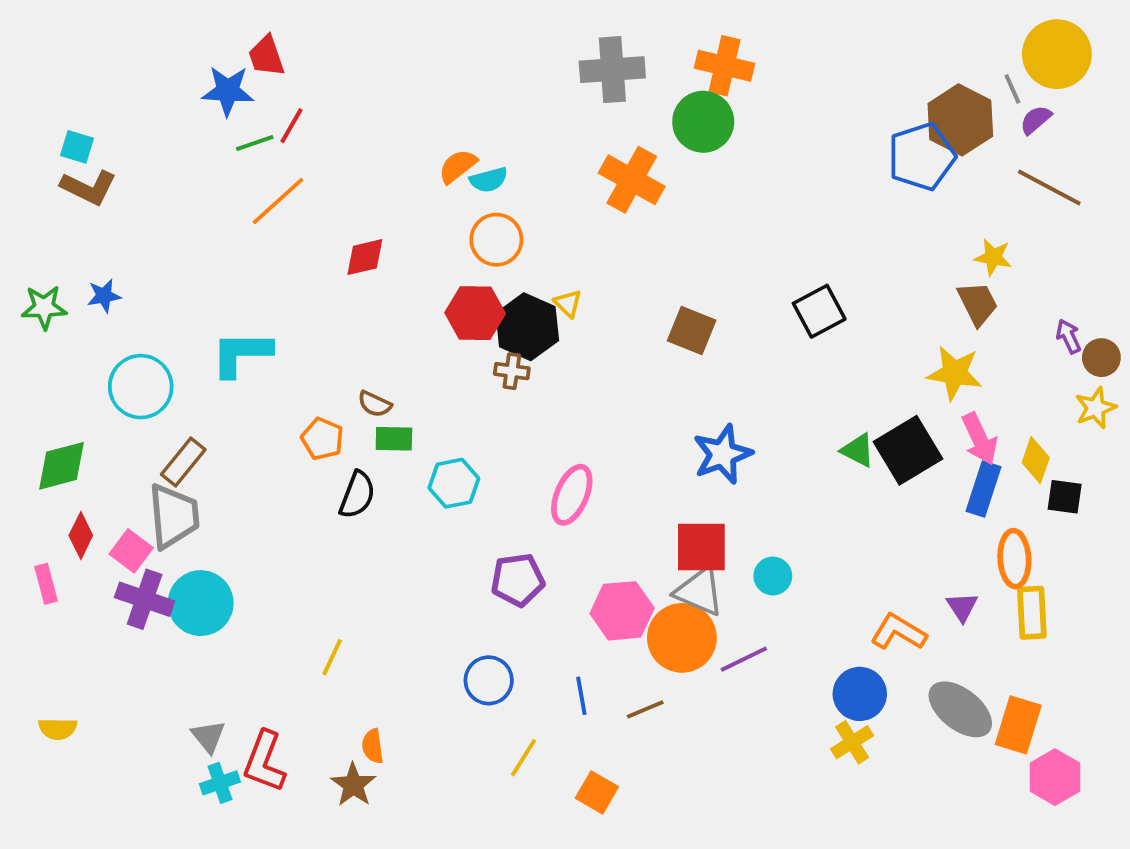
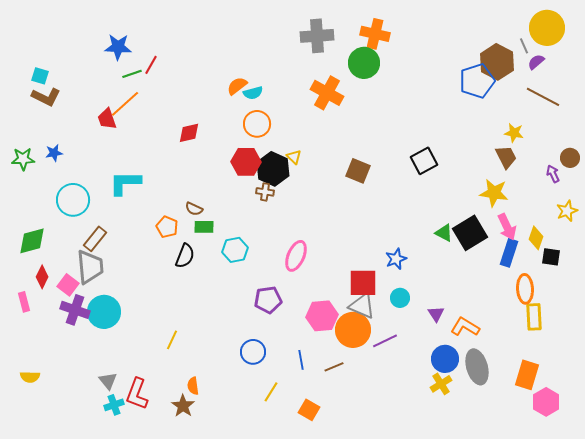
red trapezoid: (266, 56) -> (107, 119), moved
orange line: (278, 201) -> (125, 104), moved
brown circle: (1101, 358) -> (570, 158), moved
blue star: (723, 454) -> (396, 259), moved, size x0.7
purple triangle: (962, 607) -> (436, 314), moved
gray ellipse: (960, 709) -> (477, 367), moved, turned 36

